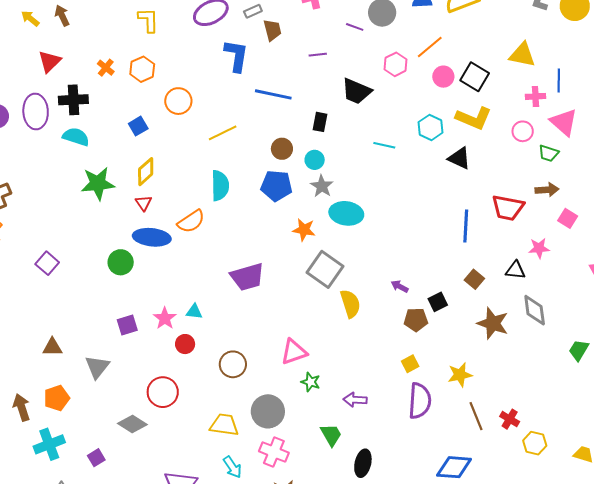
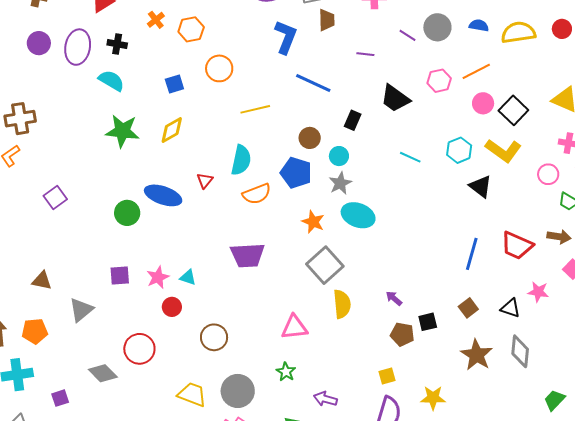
black cross: (73, 100) -> (117, 44), size x0.7
red triangle: (144, 203) -> (205, 181), moved
orange semicircle: (191, 221) -> (257, 194), moved
pink triangle: (294, 352) -> (294, 327), moved

